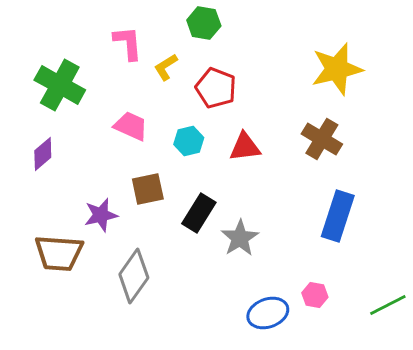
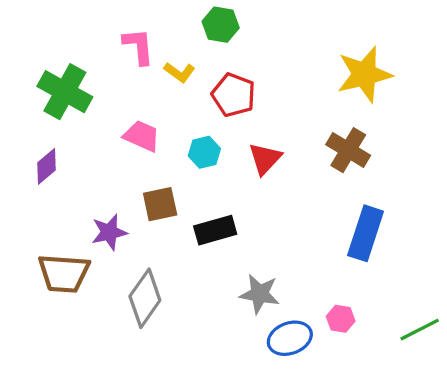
yellow L-shape: (166, 67) -> (180, 72), turned -112
red triangle: (245, 147) -> (265, 159), turned -40
black rectangle: (199, 213) -> (215, 230), turned 42
gray star: (240, 238) -> (260, 294), moved, turned -30

